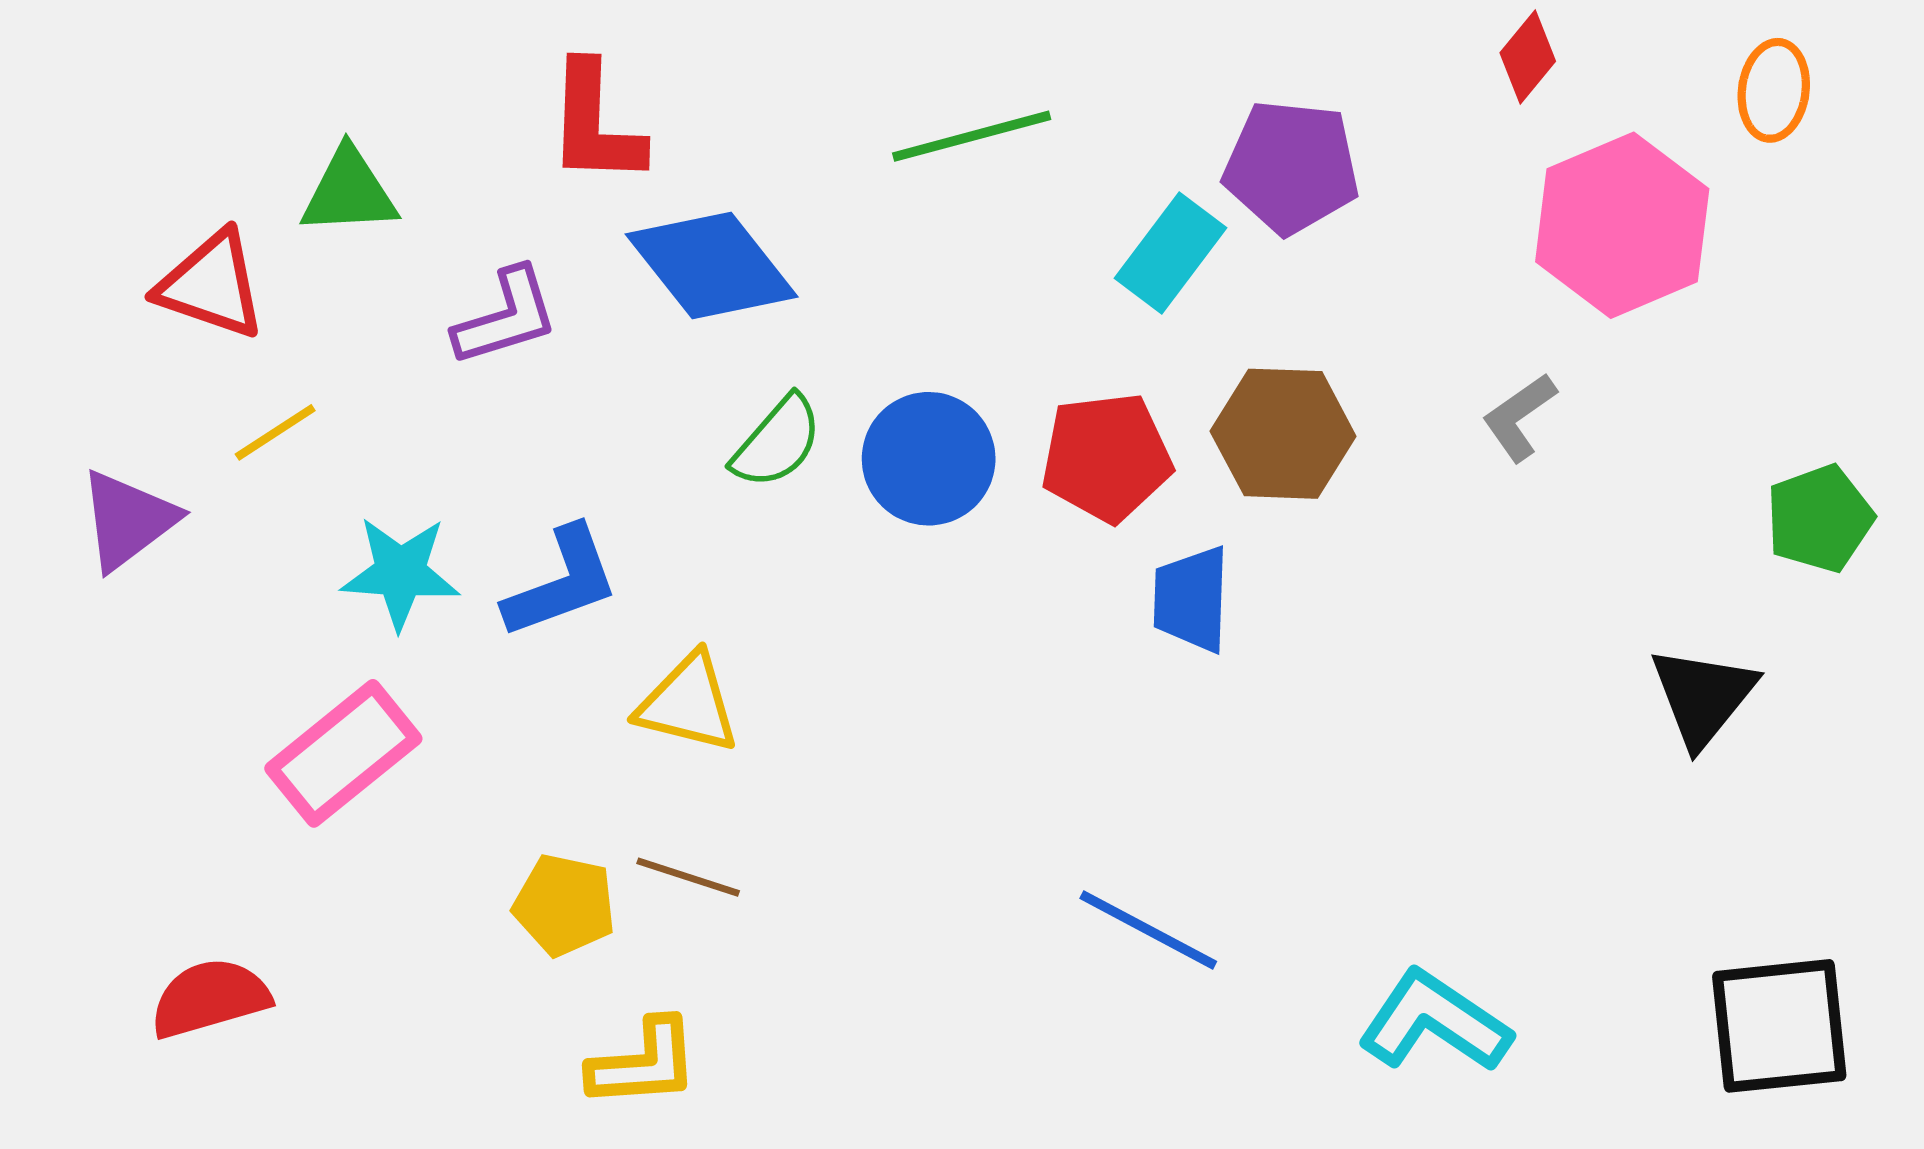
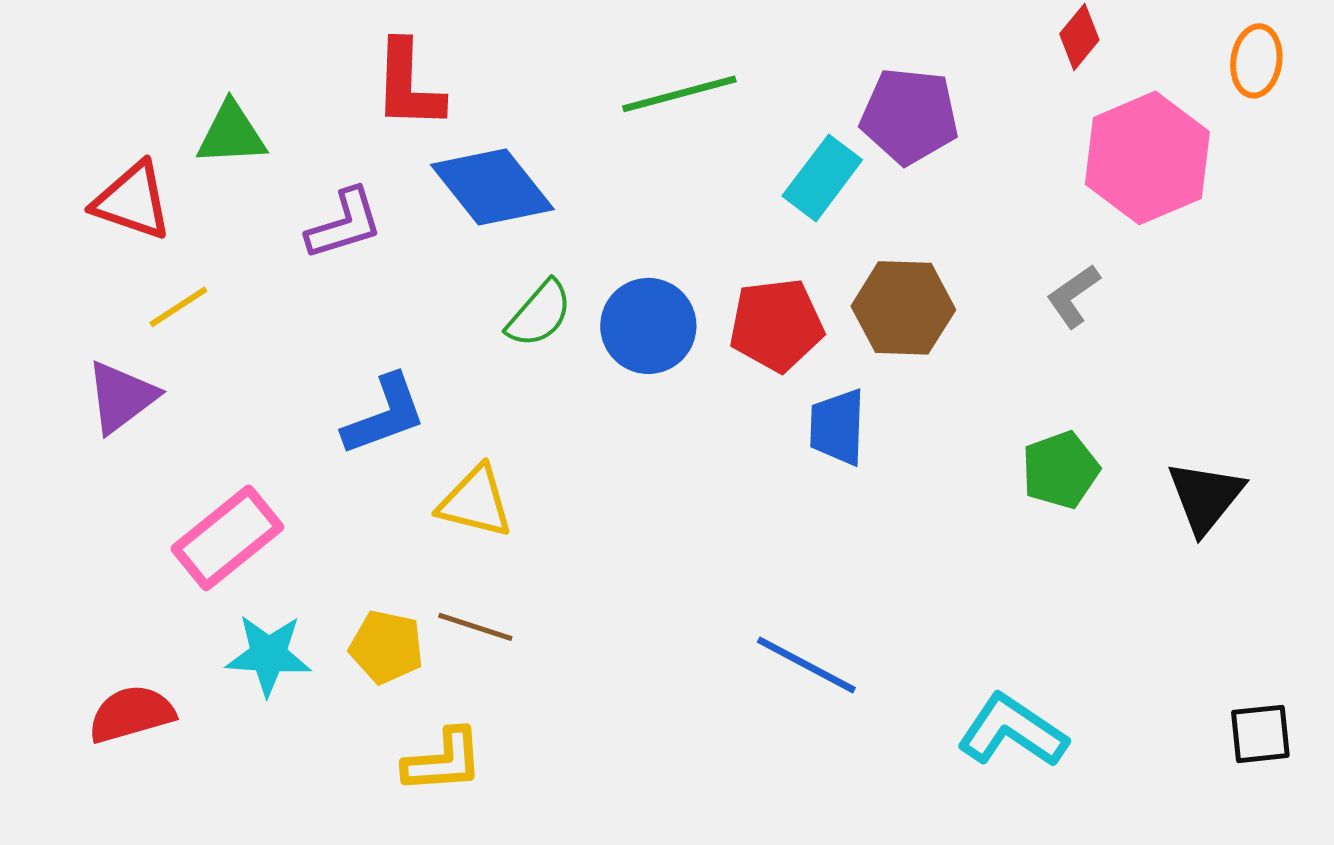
green pentagon: (1820, 519) -> (1060, 470), moved
purple triangle: (128, 520) -> (121, 397), moved
cyan star: (400, 573) -> (268, 655), moved
black square: (1779, 1026) -> (1260, 734), size x0.6

